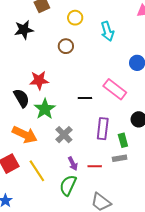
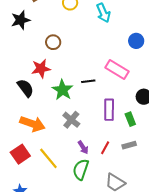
brown circle: (66, 46) -> (53, 42), moved
green star: (45, 109) -> (63, 90), moved
gray rectangle: (120, 158) -> (129, 145), moved
red line: (95, 166) -> (105, 148), turned -56

